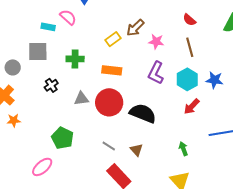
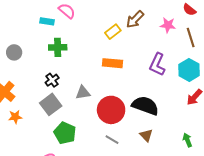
pink star: (156, 42) -> (168, 25), moved
gray square: (38, 52) -> (51, 104), moved, turned -35
green cross: (75, 59) -> (58, 47), moved
gray circle: (13, 67) -> (14, 52), moved
red circle: (109, 102) -> (111, 110), moved
brown triangle: (137, 150) -> (146, 135), moved

